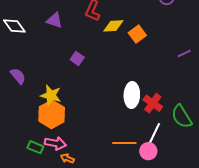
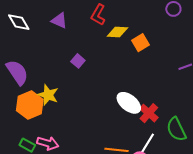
purple semicircle: (18, 76) -> (17, 72), size x1.5
white ellipse: (132, 95) -> (129, 103), turned -60
orange hexagon: (52, 114) -> (30, 105), moved

